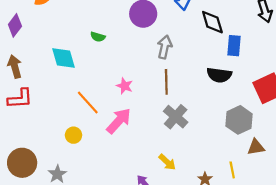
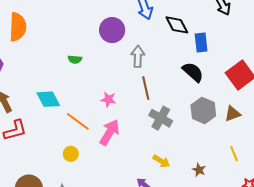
cyan diamond: (63, 58) -> (48, 99), moved
black semicircle: (219, 75) -> (193, 72), turned -135
gray hexagon: (239, 120) -> (203, 110), moved
brown triangle: (256, 147) -> (233, 114), moved
yellow line: (232, 170) -> (234, 154), moved

